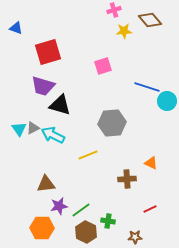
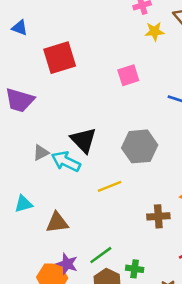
purple trapezoid: (43, 86) -> (20, 100), moved
black triangle: (60, 105) -> (83, 140), moved, turned 30
cyan triangle: (19, 129) -> (23, 204), moved, turned 49
purple star: (59, 206) -> (67, 264), moved, turned 30

